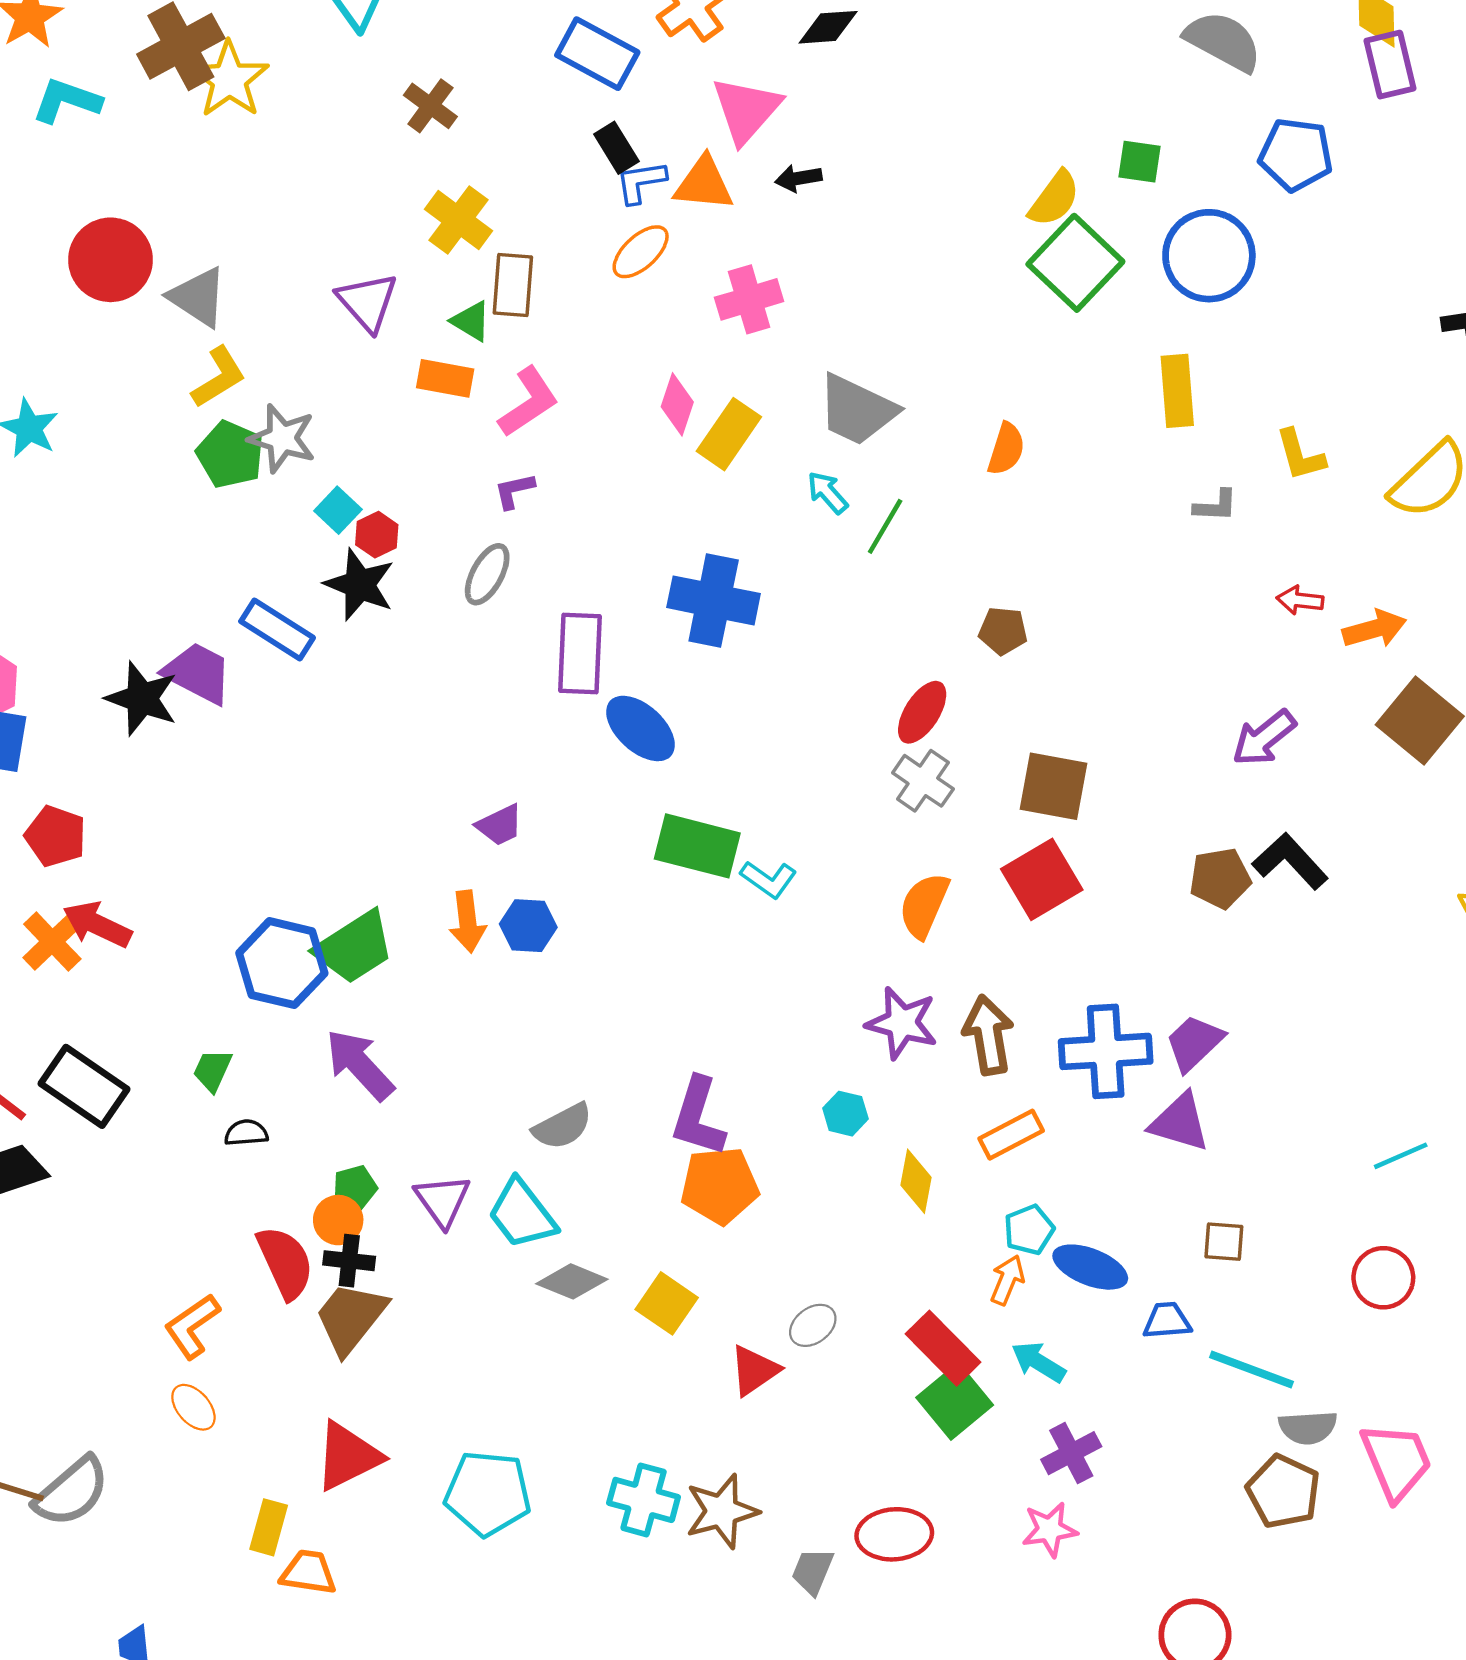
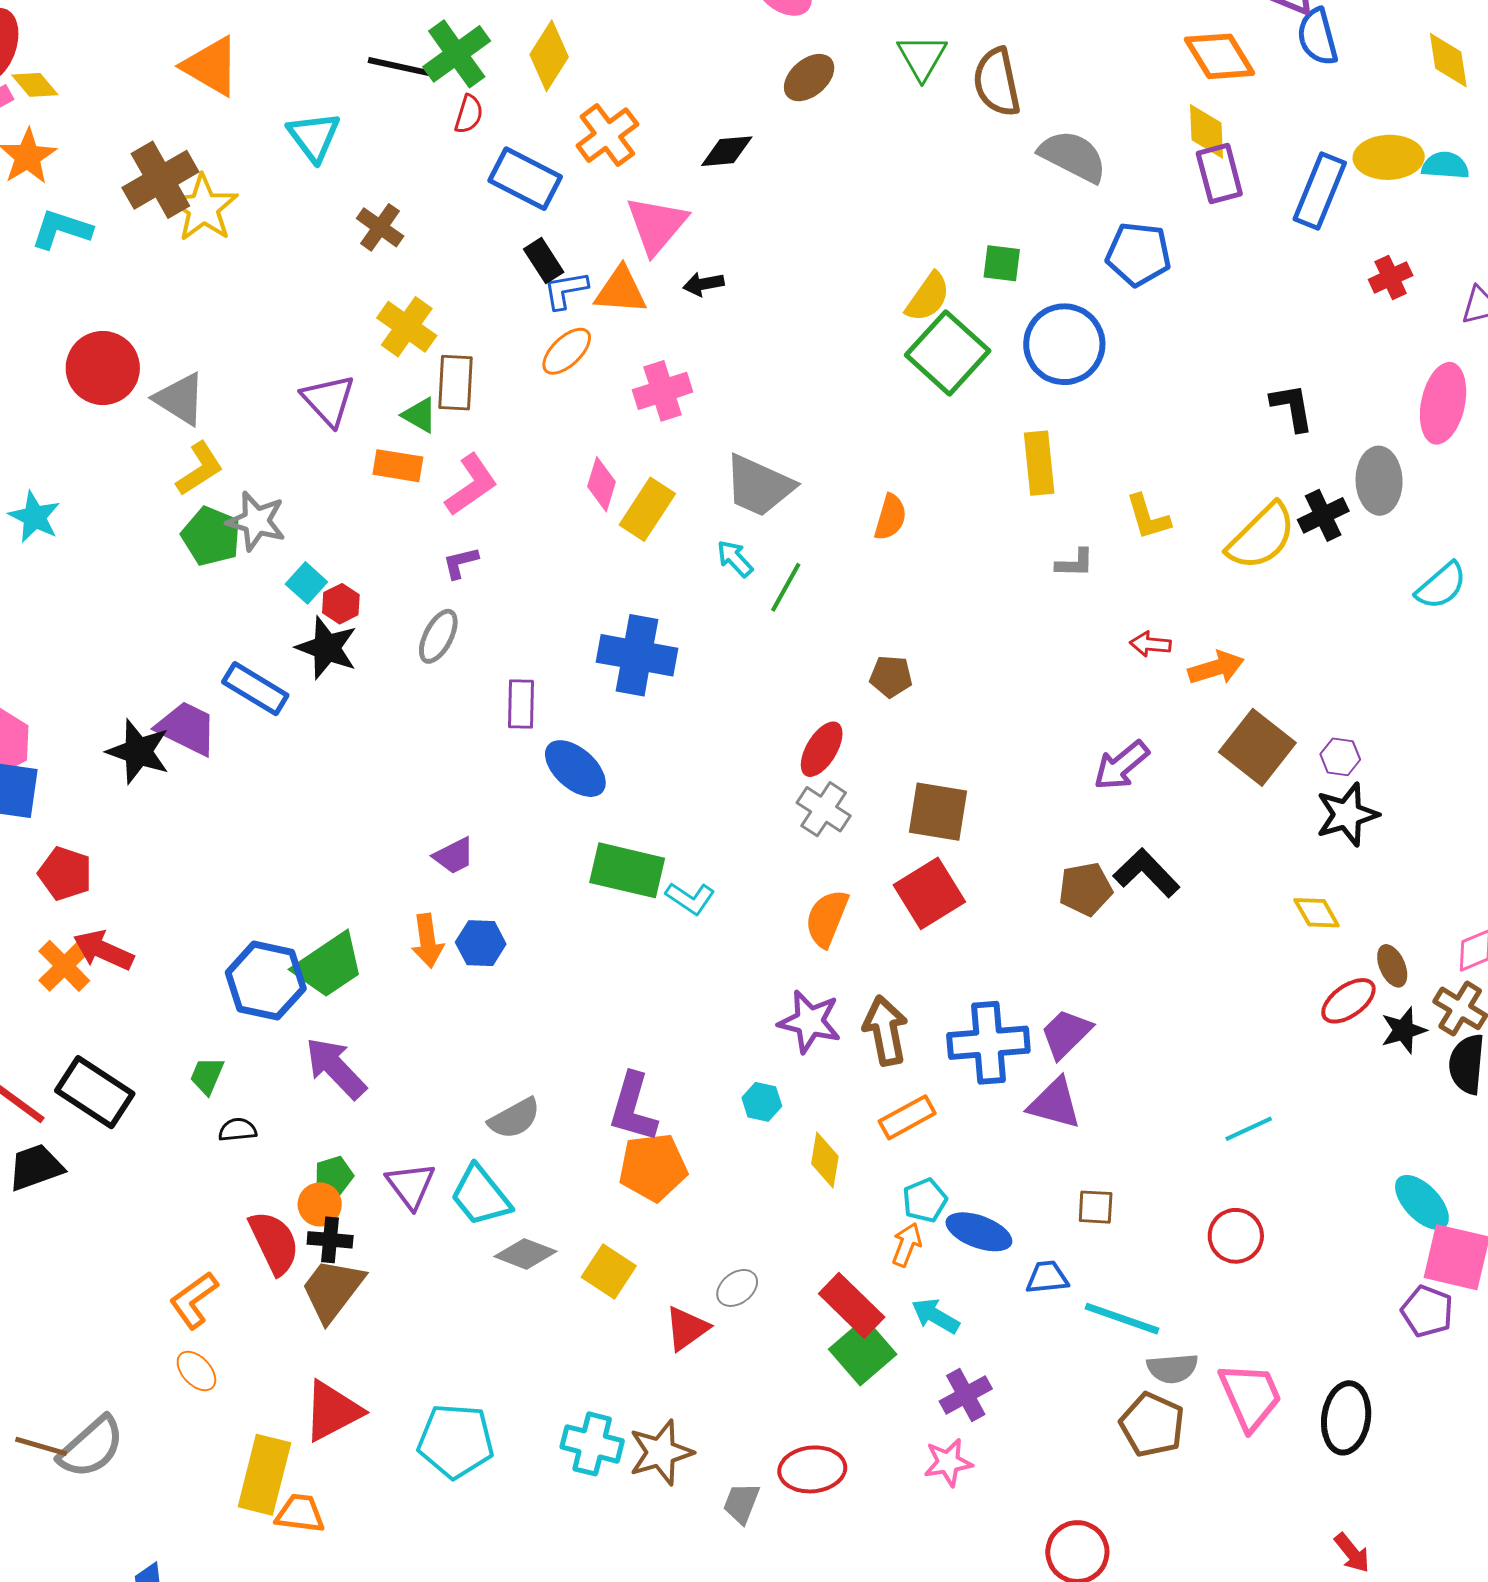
purple rectangle: (580, 653) -> (521, 704), size x0.7
yellow rectangle: (269, 1527) -> (264, 1475), size x1.6

